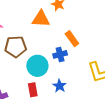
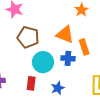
orange triangle: (41, 19) -> (65, 34), moved

